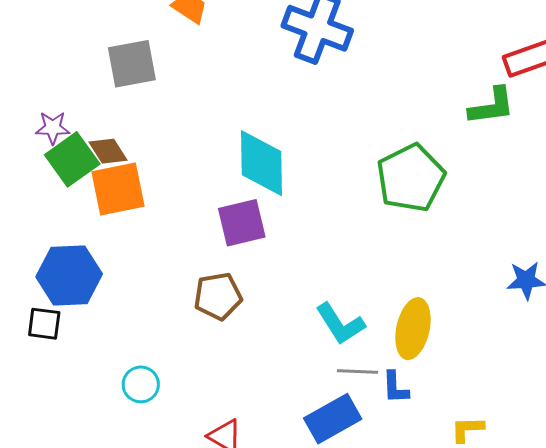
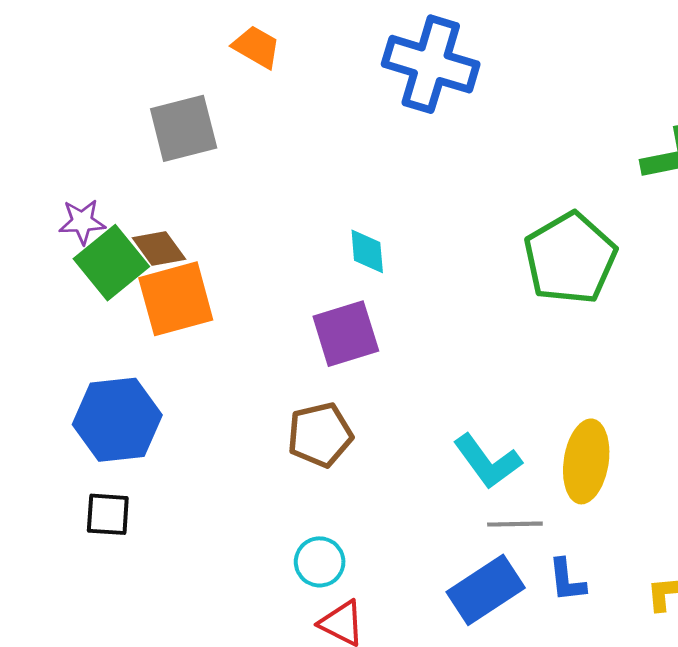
cyan diamond: (261, 163) -> (367, 251), size x0.5
black square: (44, 324) -> (108, 514), moved
cyan circle: (141, 384) -> (320, 562), moved
blue L-shape: (395, 387) -> (567, 580), moved

